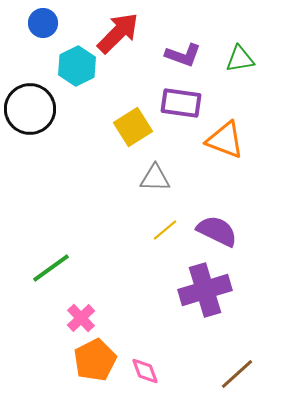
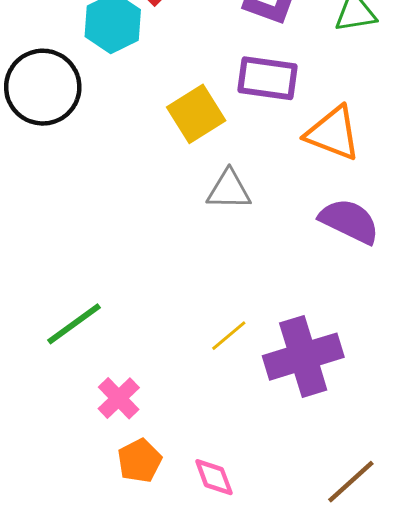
yellow line: (165, 230) -> (229, 336), moved
purple semicircle: (217, 231) -> (349, 221), moved
orange pentagon: (95, 360) -> (139, 461), size x0.7

